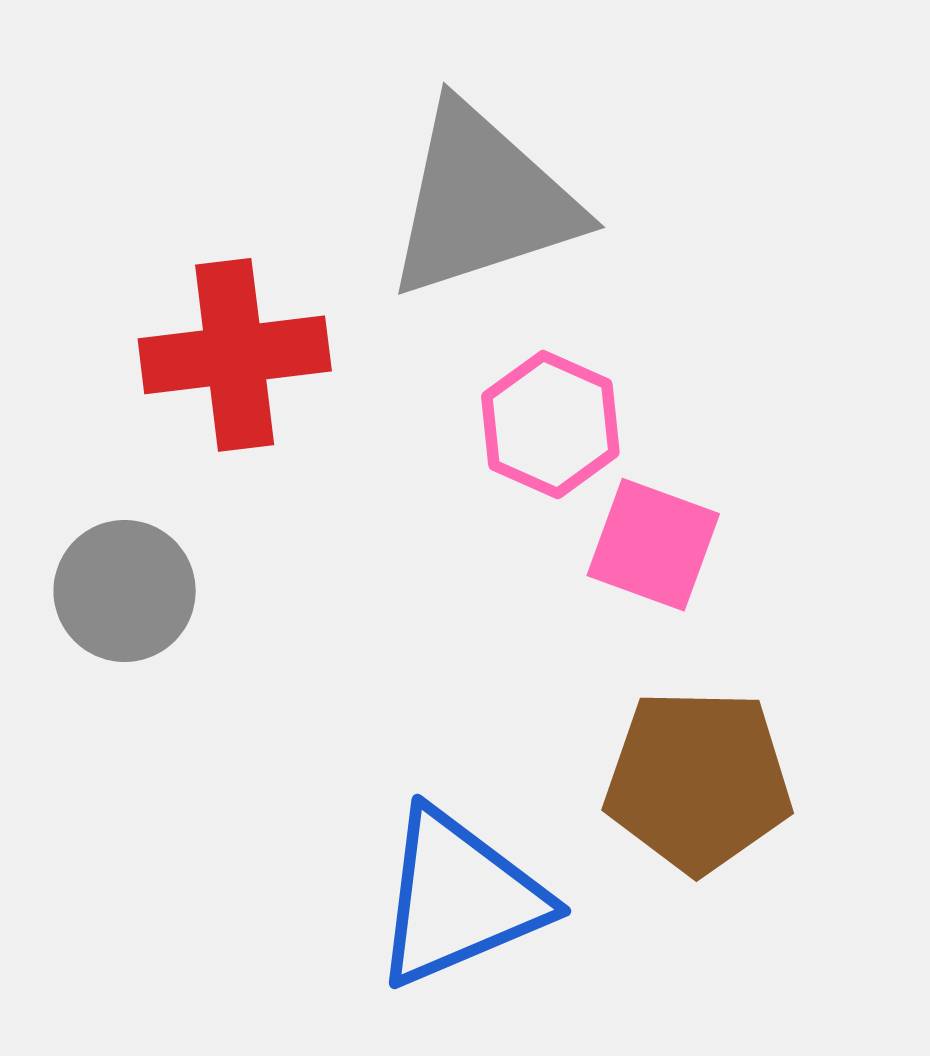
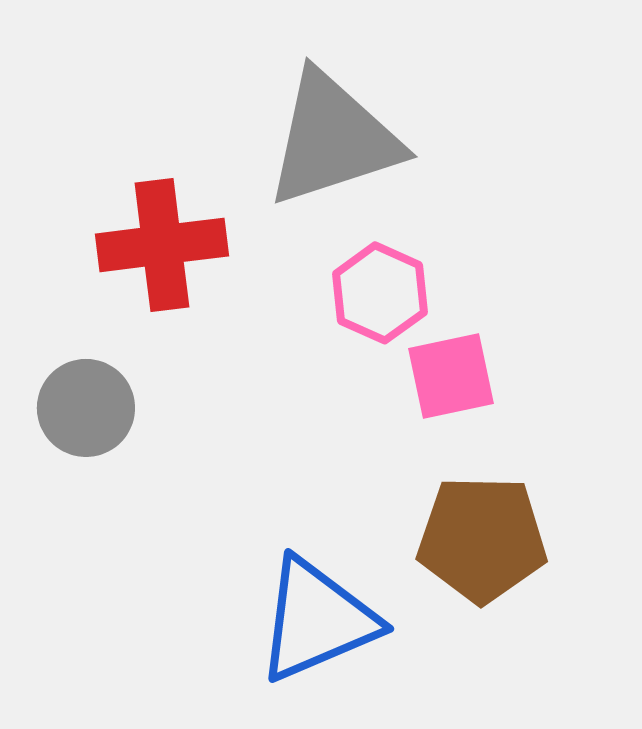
pink square: (653, 545) -> (451, 376), turned -32

